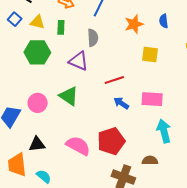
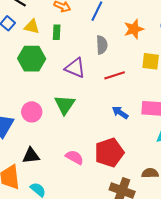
gray semicircle: (93, 38) -> (102, 45), moved
red line: (114, 80) -> (115, 75), moved
green triangle: (69, 96) -> (65, 105), turned 30
pink semicircle: (78, 146) -> (74, 157), size x0.7

